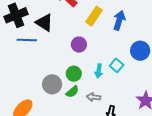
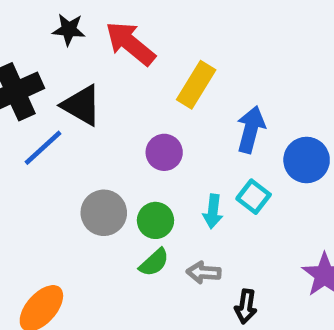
blue arrow: (119, 20) -> (251, 129), moved
blue line: (27, 40) -> (43, 148), turned -42
gray circle: (52, 84) -> (104, 213), moved

